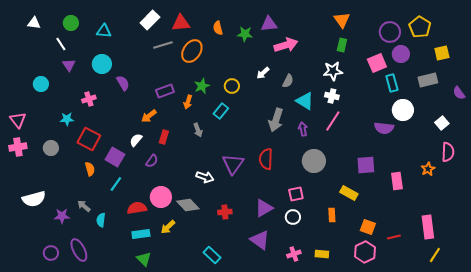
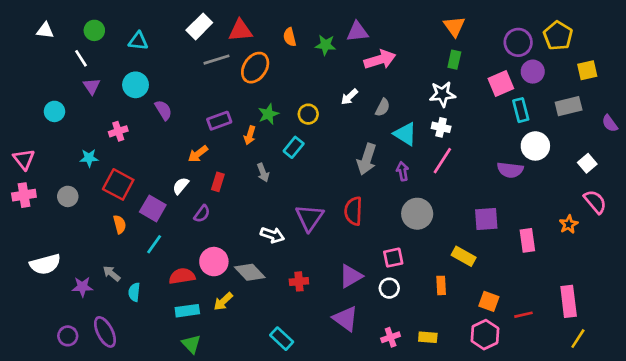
pink semicircle: (448, 152) -> (595, 202), turned -42

